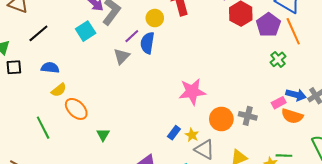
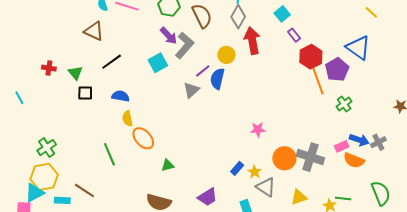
orange line: (293, 31) -> (318, 81), moved
yellow semicircle: (59, 90) -> (127, 119), turned 112
pink star: (192, 92) -> (258, 129), size x0.6
gray cross: (248, 116) -> (310, 157), size x1.5
green triangle: (103, 135) -> (168, 165), turned 40

